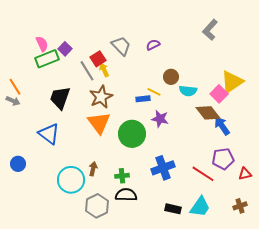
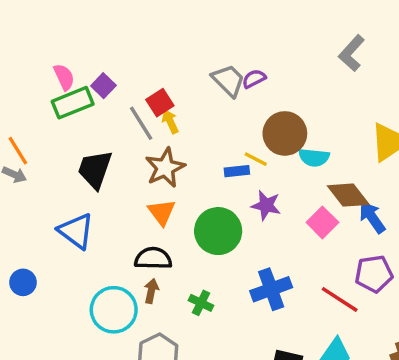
gray trapezoid: (121, 46) -> (228, 80), moved
brown circle: (171, 77) -> (285, 133), size x1.6
pink square: (219, 94) -> (322, 222), moved
orange triangle: (99, 123) -> (162, 212), size x0.7
green cross: (122, 176) -> (201, 303), turned 32
black semicircle: (126, 195) -> (153, 258), moved

